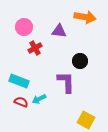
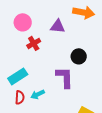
cyan rectangle: (19, 81) -> (18, 76), turned -54
red semicircle: (21, 102) -> (20, 97), turned 72

